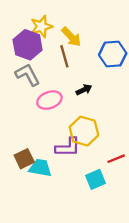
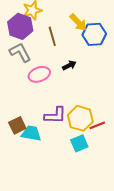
yellow arrow: (71, 37) -> (78, 22), moved
yellow hexagon: (84, 131) -> (80, 118), moved

